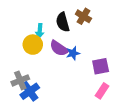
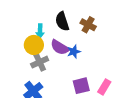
brown cross: (83, 16) -> (88, 25), moved
purple square: (101, 66) -> (81, 86), moved
gray cross: (20, 80) -> (40, 62), moved

